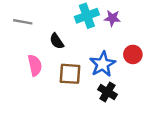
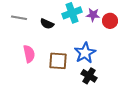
black semicircle: (57, 41) -> (47, 24), moved, turned -32
red circle: (133, 54) -> (110, 21), moved

